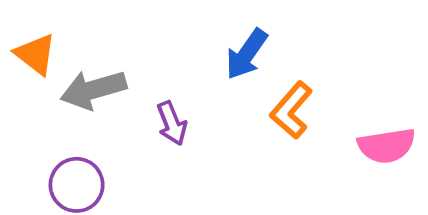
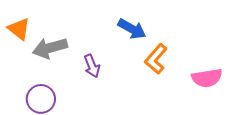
blue arrow: (247, 54) -> (132, 29), turned -96

